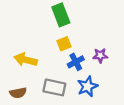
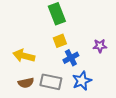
purple star: (100, 55) -> (100, 46), moved
brown semicircle: (18, 93) -> (26, 83), moved

